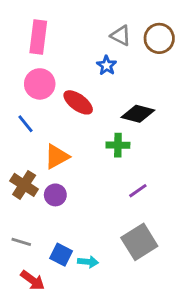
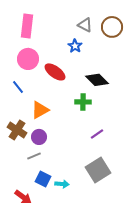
black diamond: (138, 114) -> (97, 80), turned 30
gray line: (21, 242) -> (34, 156), moved, turned -40

